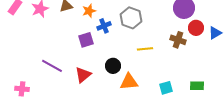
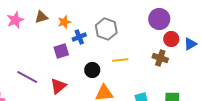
brown cross: (178, 40) -> (160, 58), moved
black circle: (113, 66) -> (92, 70), moved

